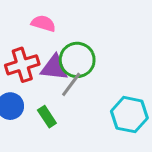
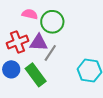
green circle: (77, 60) -> (52, 22), moved
green rectangle: (47, 117) -> (36, 75), size x1.6

